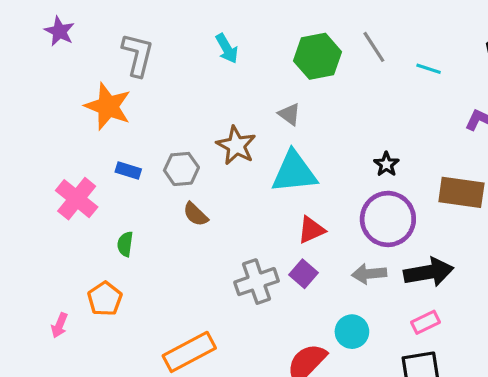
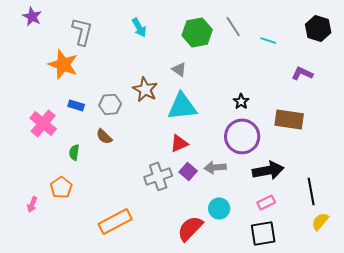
brown semicircle: (196, 214) -> (104, 136), moved
red triangle: (311, 230) -> (179, 143), moved
gray arrow: (369, 274) -> (215, 167), moved

